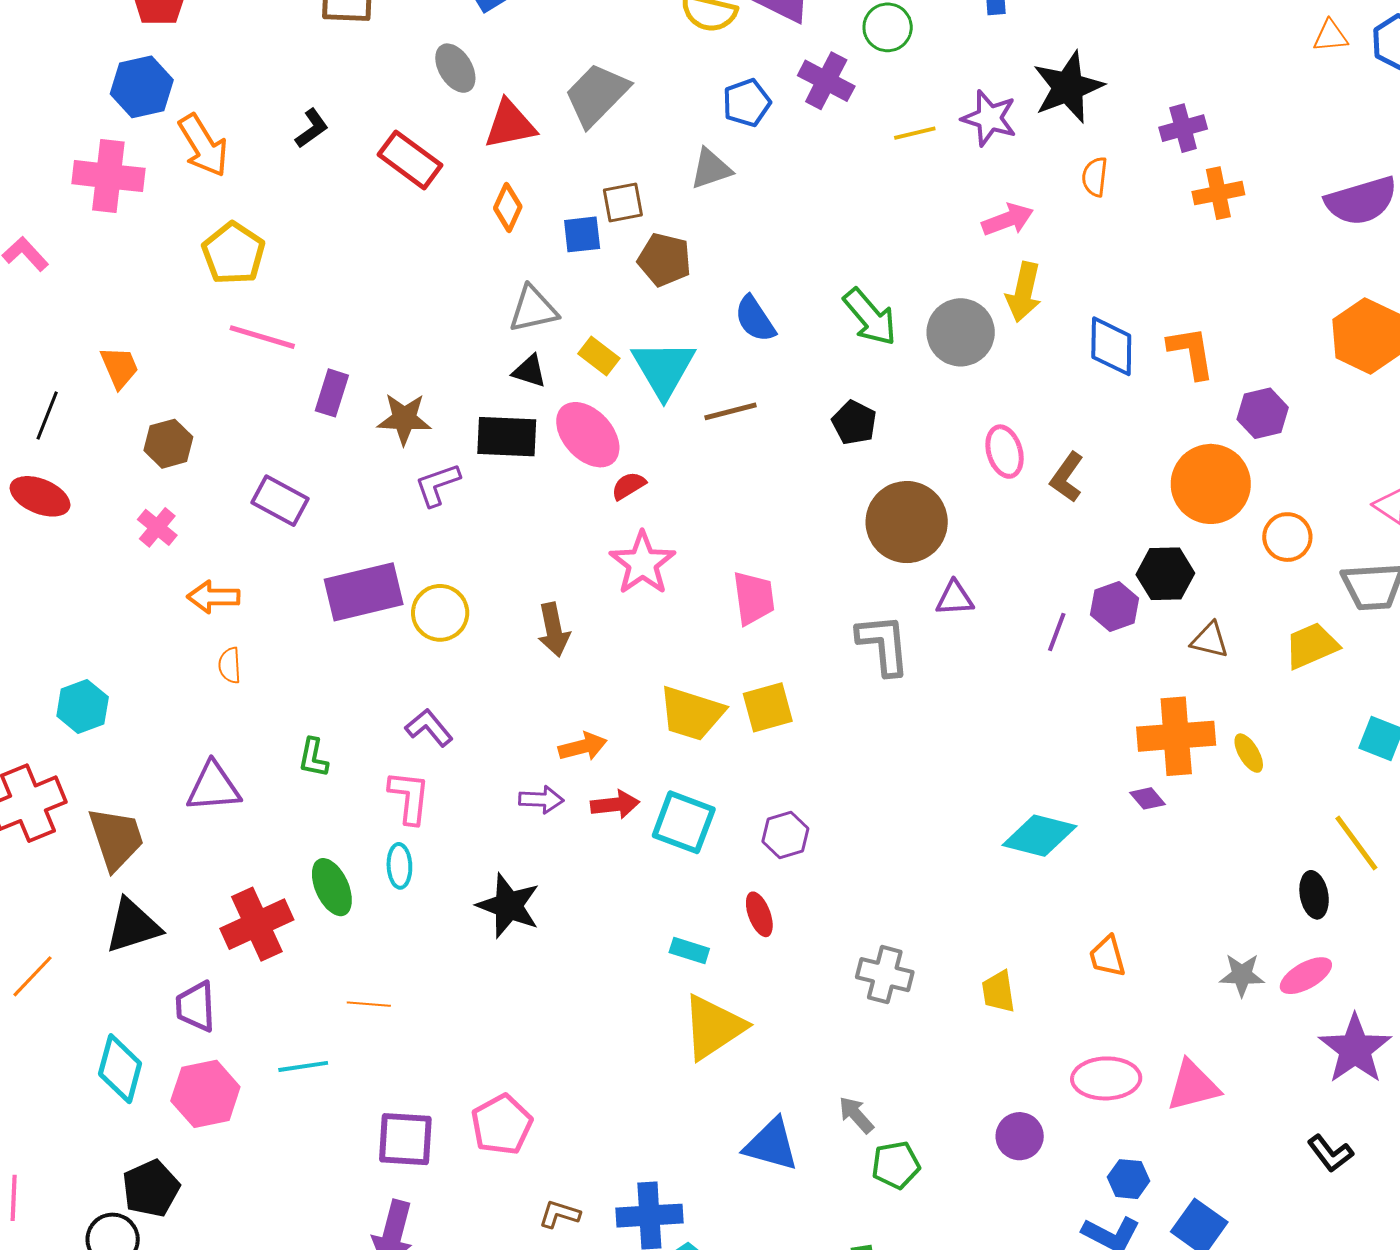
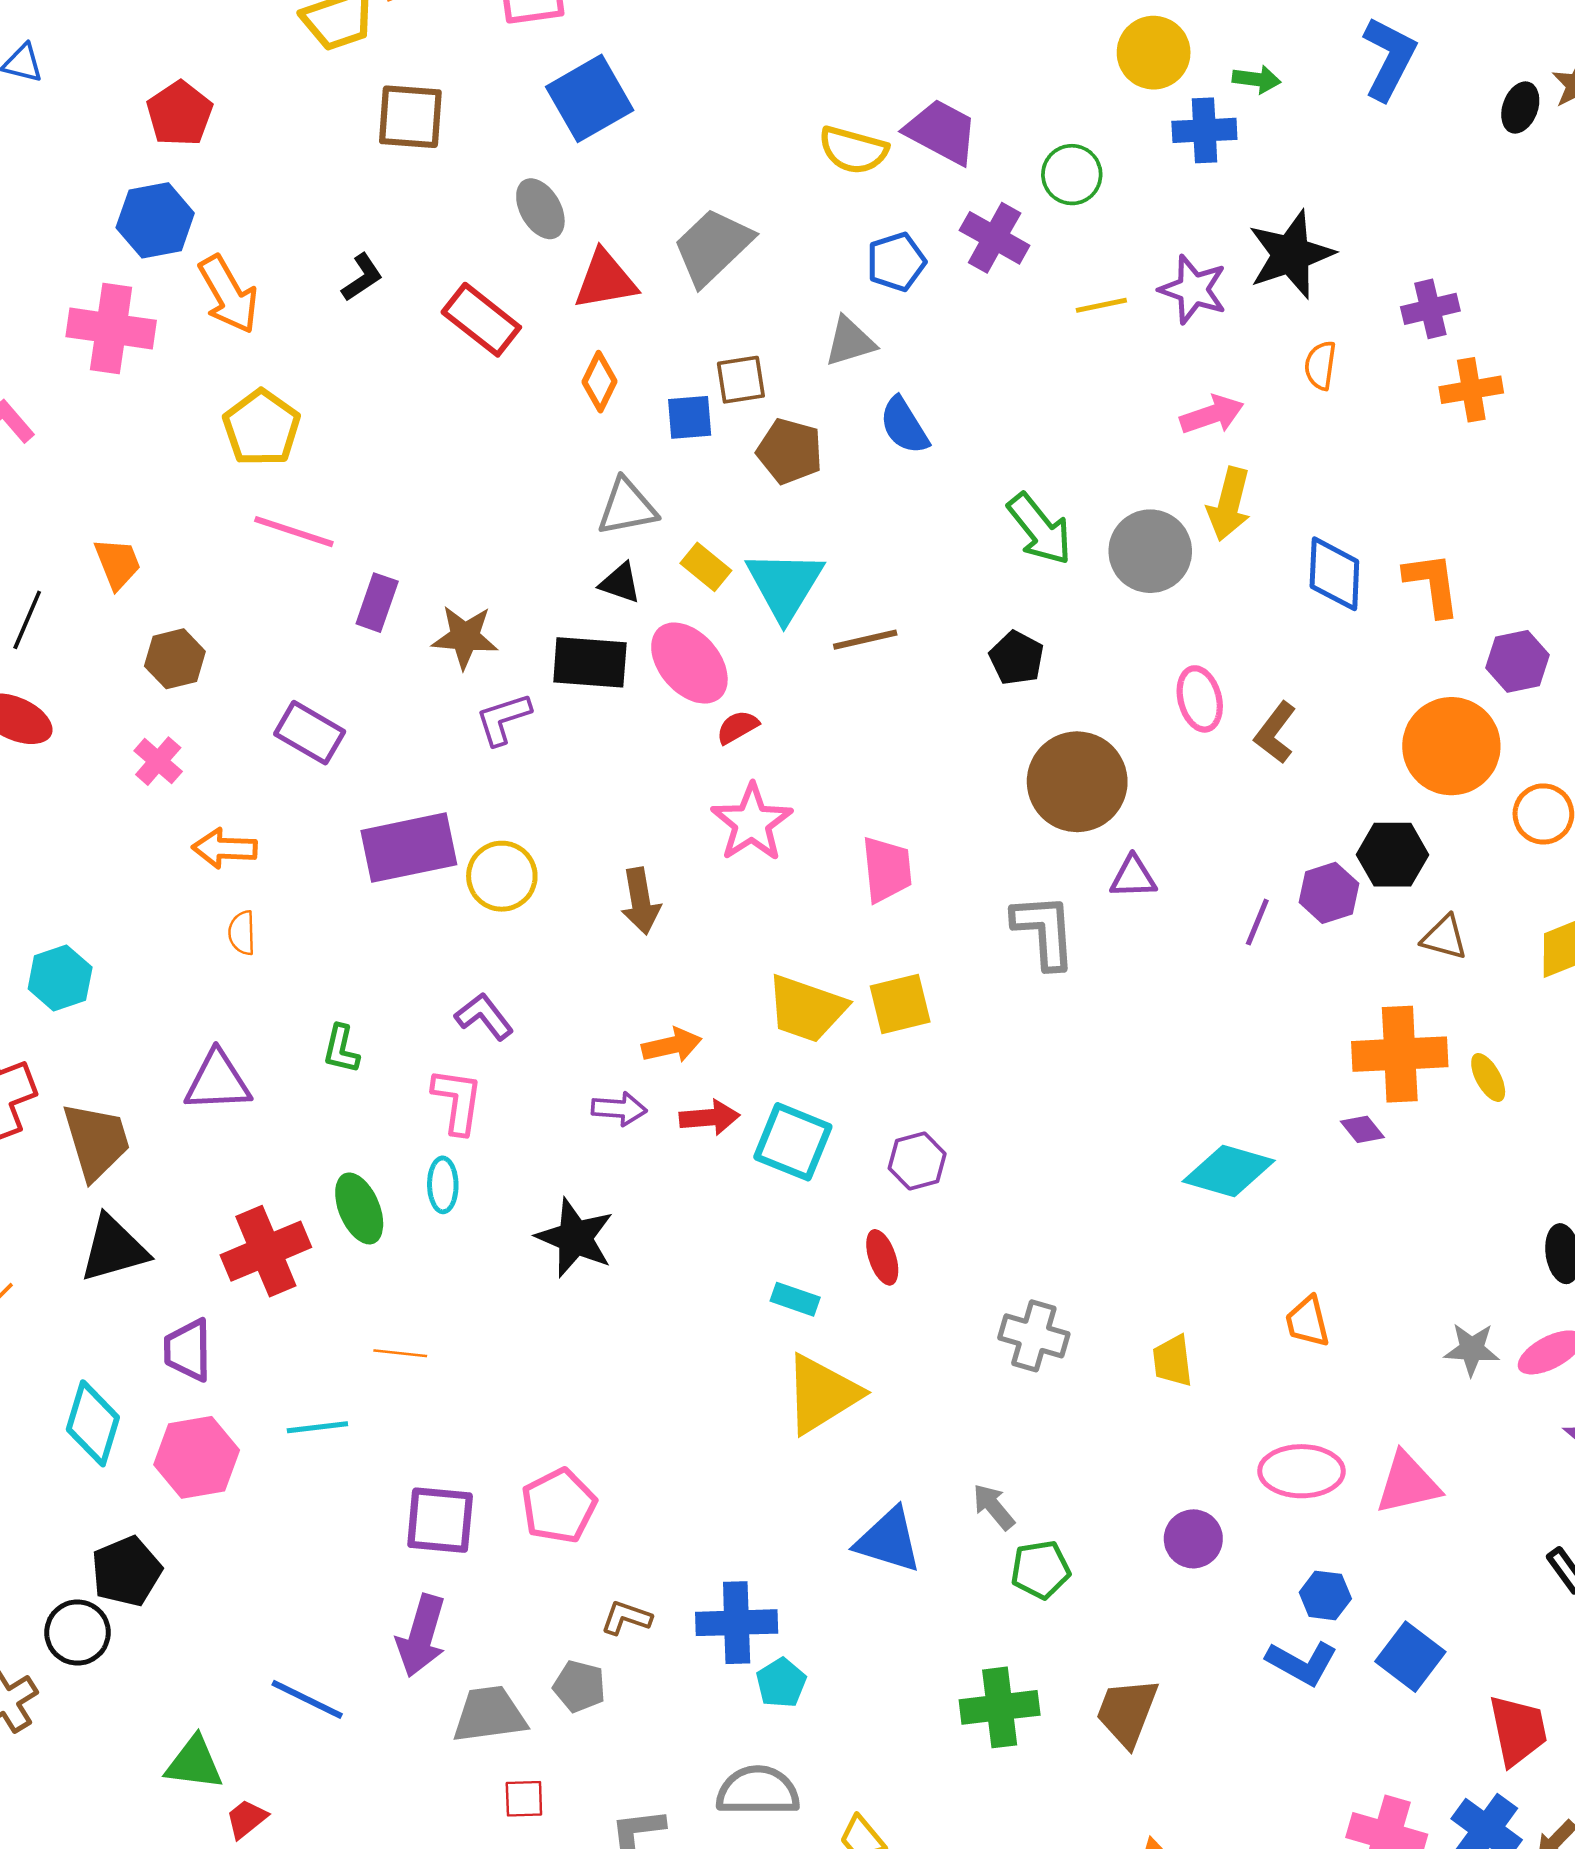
blue semicircle: (755, 319) -> (904, 426), moved

